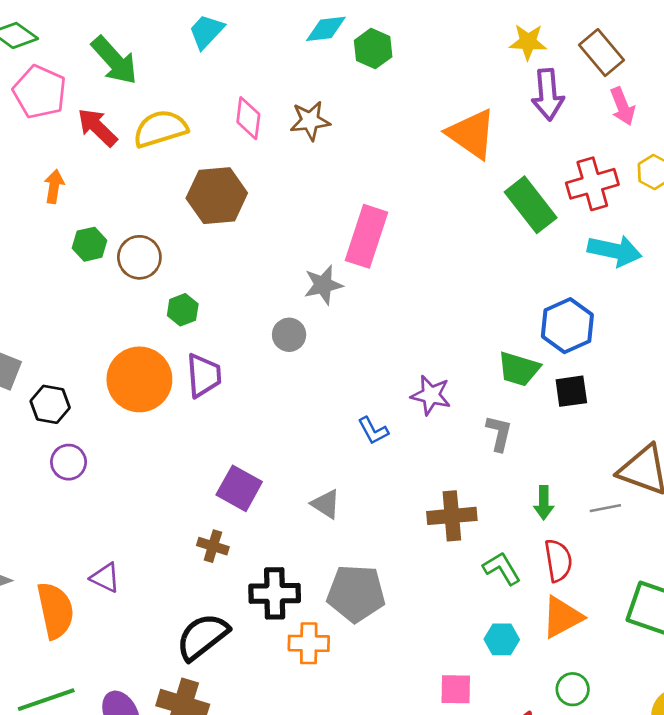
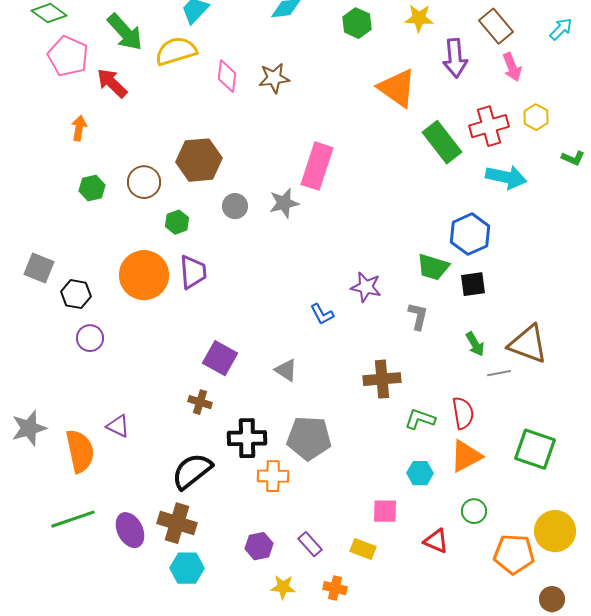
yellow star: (528, 42) -> (419, 18), moved
green hexagon: (373, 49) -> (357, 23), moved
yellow semicircle: (160, 129) -> (176, 51), moved
brown hexagon: (217, 196) -> (199, 160), moved
green hexagon: (90, 244) -> (92, 188), moved
gray circle: (289, 335) -> (235, 206), moved
green arrow: (544, 503) -> (475, 344), moved, turned -30
green L-shape: (502, 568) -> (420, 419), turned -40

